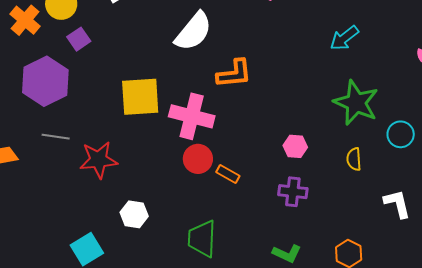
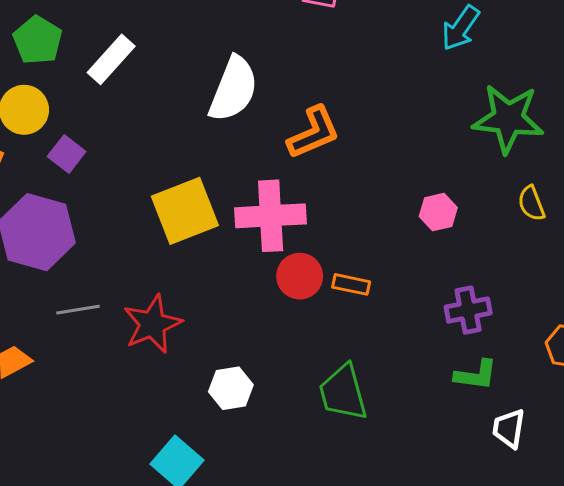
purple cross: (293, 192) -> (468, 310), moved

